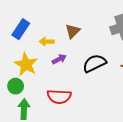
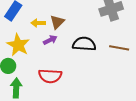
brown triangle: (73, 31) -> (57, 22), moved
black semicircle: (94, 63) -> (84, 44), turned 30

